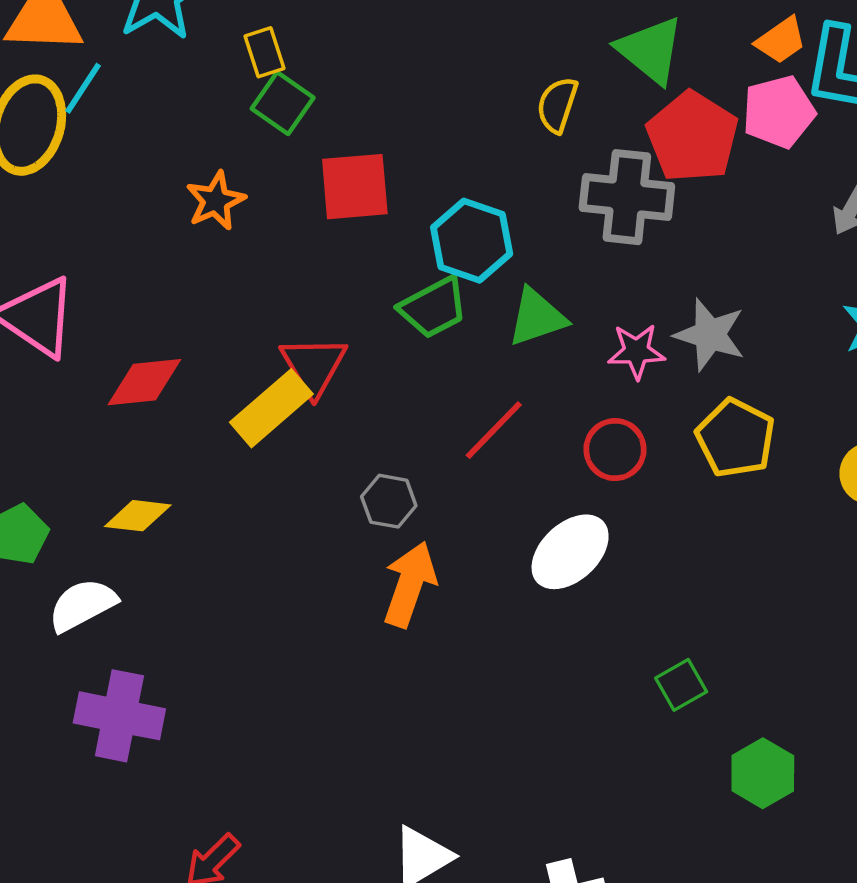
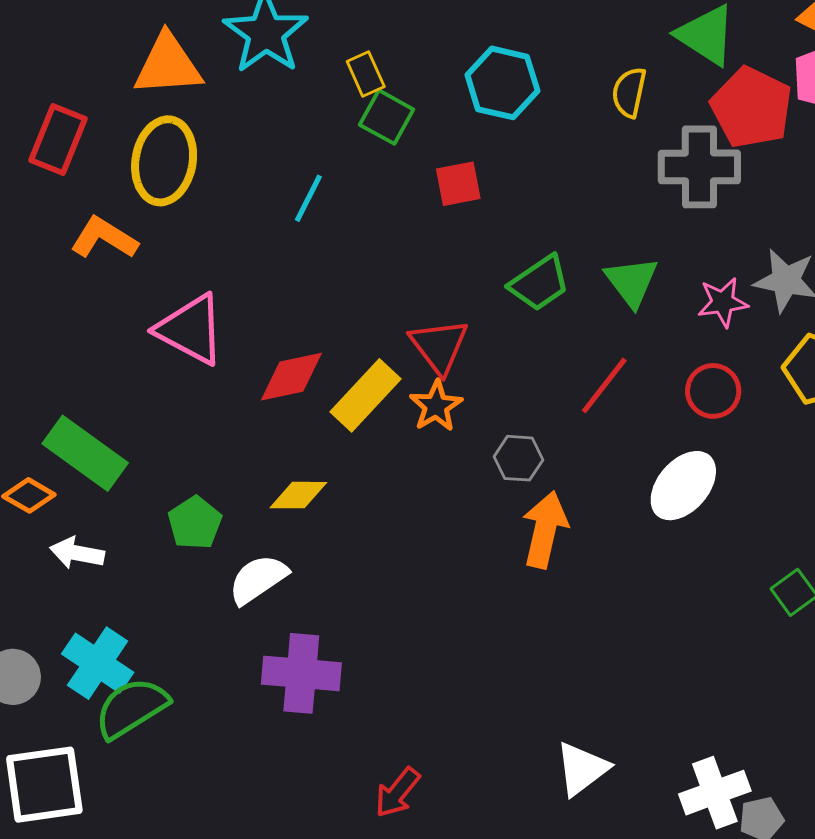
cyan line: (83, 88) -> (308, 198), moved
red square: (355, 187) -> (458, 184), size x0.7
orange star: (216, 201) -> (436, 406), moved
cyan hexagon: (472, 241) -> (502, 83), moved
green triangle: (537, 317) -> (632, 282), turned -42
yellow rectangle: (271, 408) -> (365, 395), moved

